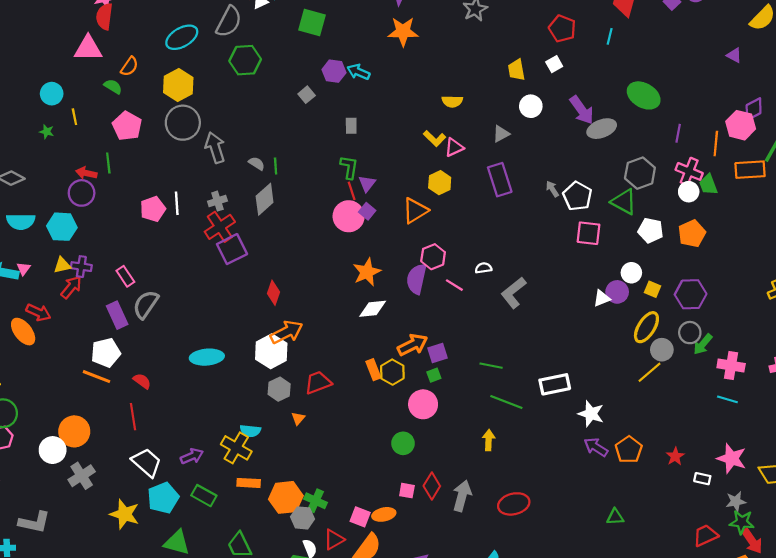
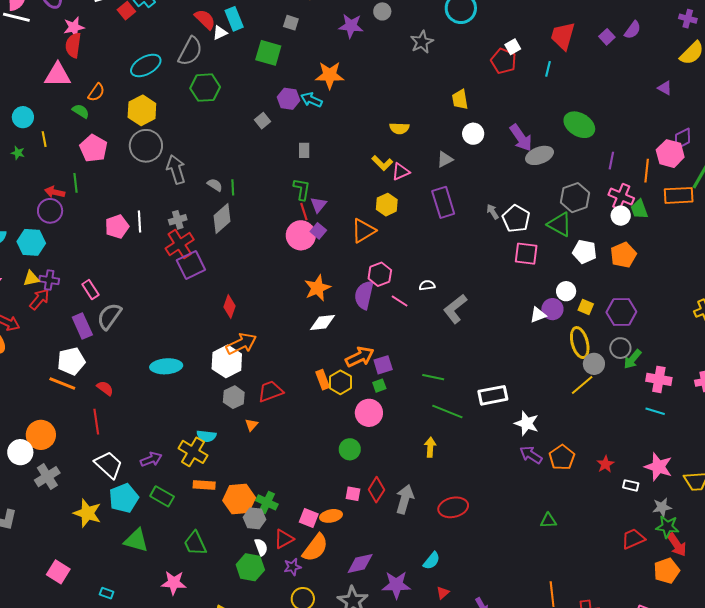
orange star: (403, 32) -> (330, 75), moved
white square: (554, 64) -> (513, 47), moved
yellow ellipse: (646, 327) -> (580, 343), turned -48

